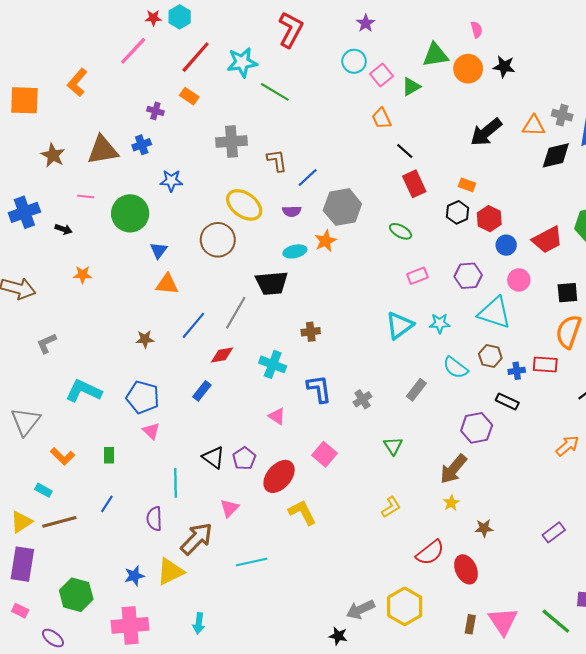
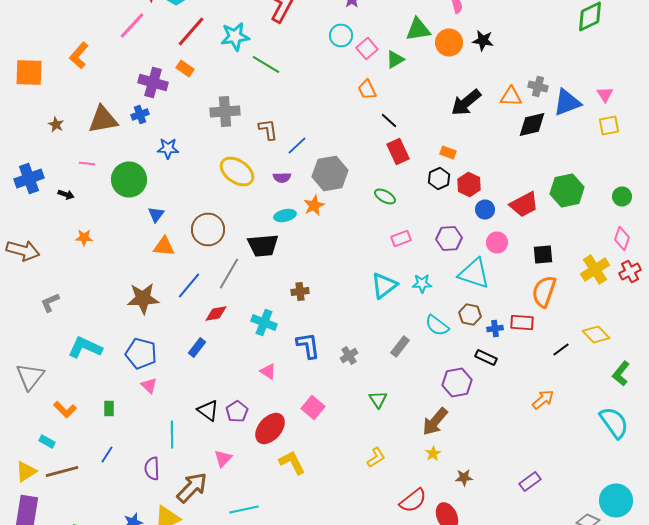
purple cross: (155, 111) -> (153, 82), size x1.8
brown star: (53, 155) -> (56, 124), size x0.7
brown circle: (218, 240) -> (208, 230), moved
brown star: (145, 339) -> (143, 298), size x1.8

